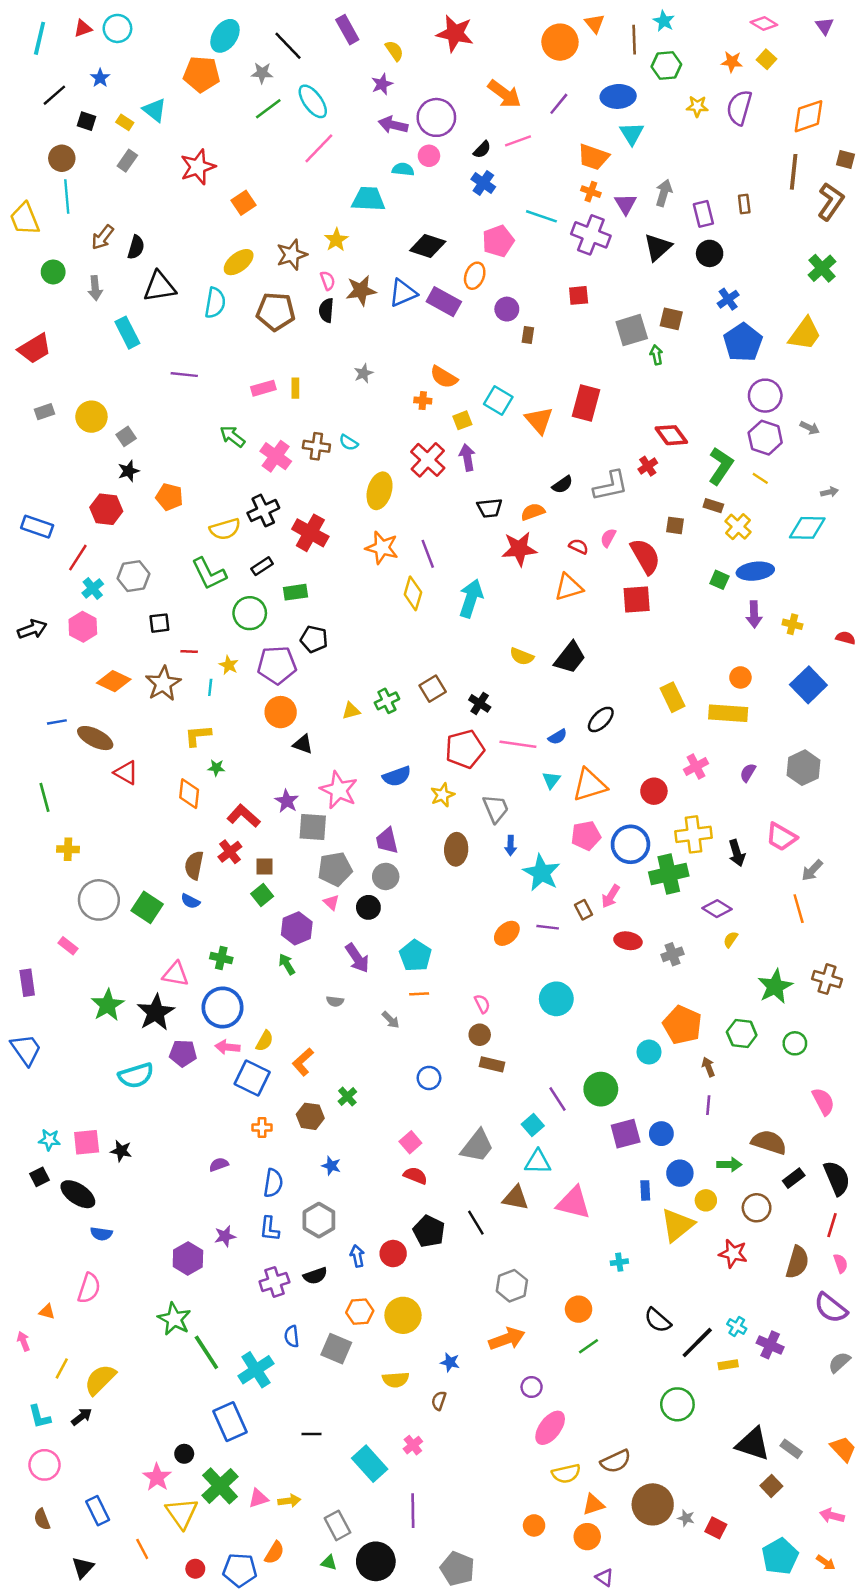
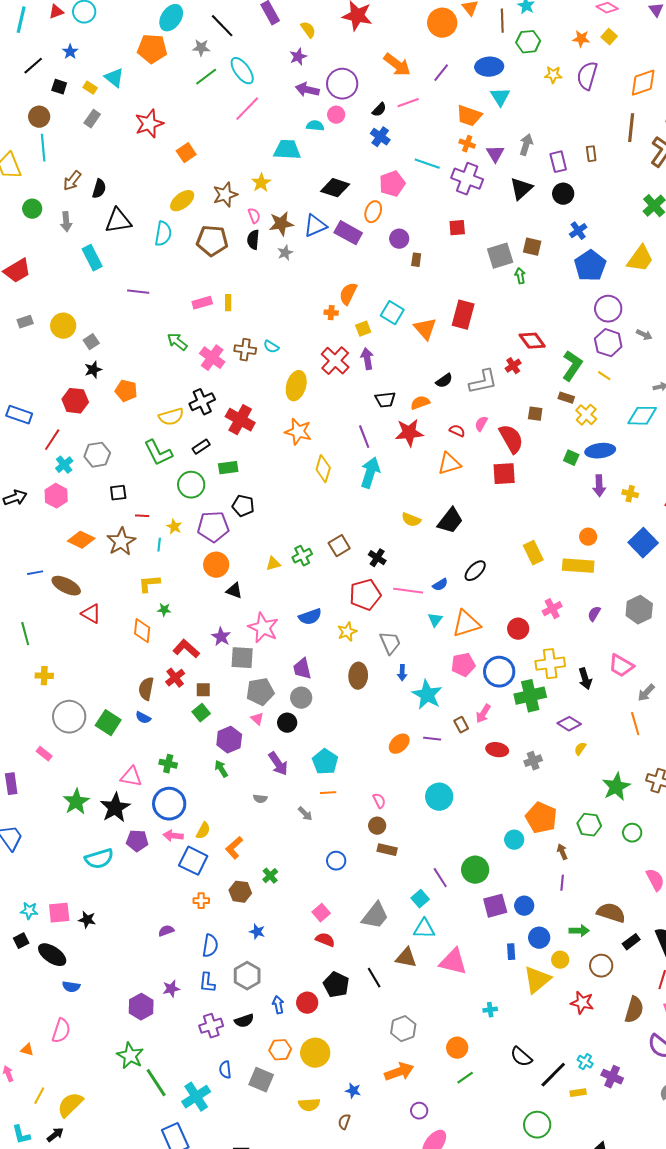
gray star: (363, 373) -> (285, 253), moved
orange semicircle: (444, 377) -> (348, 294), turned 85
purple line: (428, 554) -> (364, 437), moved

